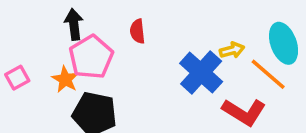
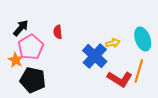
black arrow: (74, 24) -> (21, 28), turned 48
orange line: (268, 74) -> (139, 71), moved, turned 65

